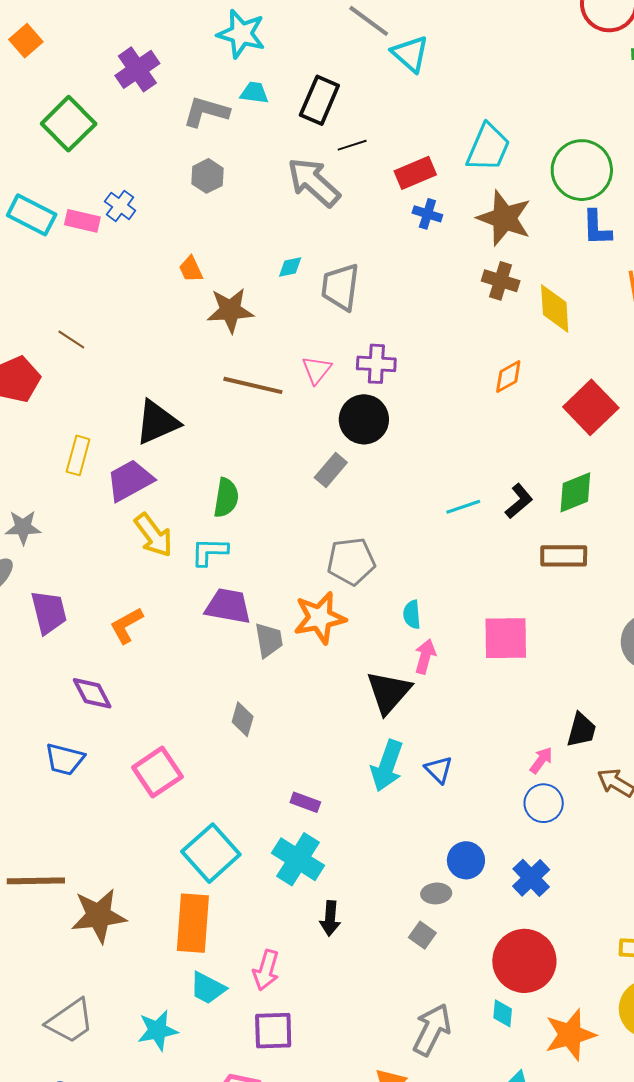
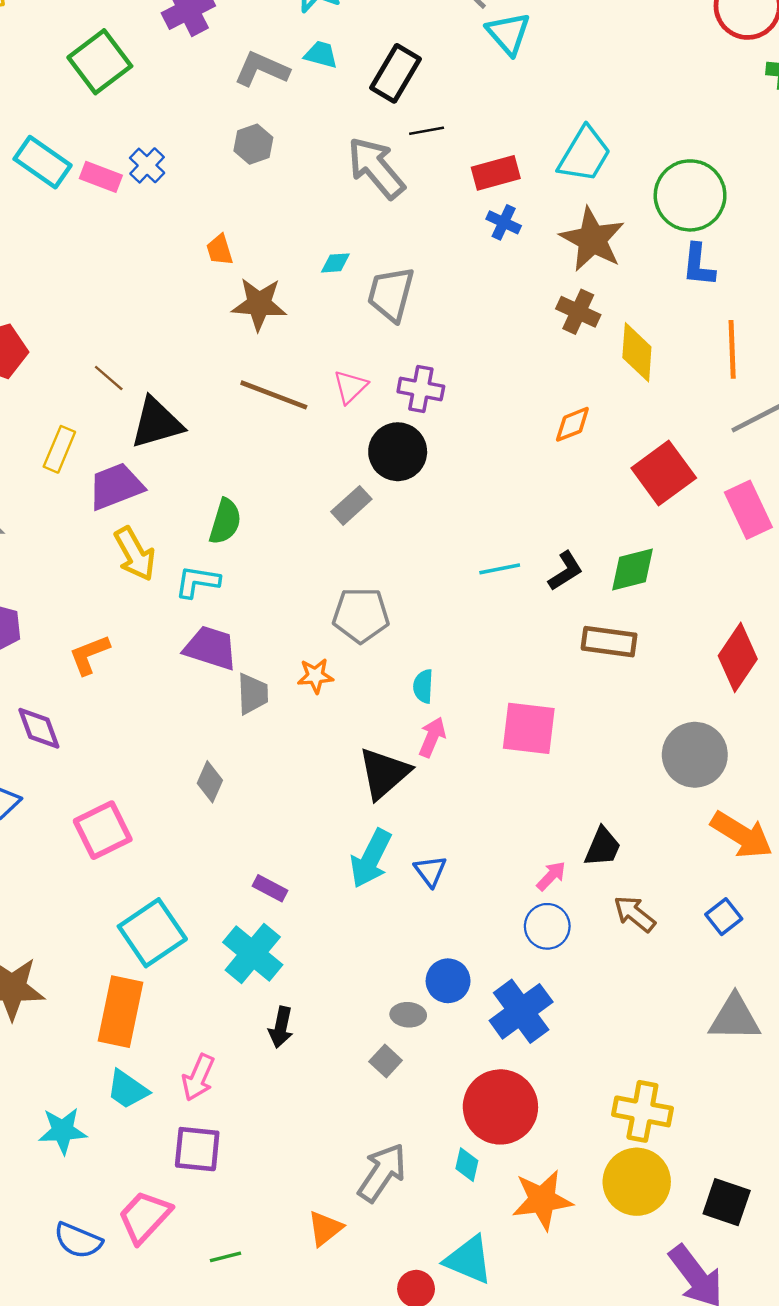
brown line: (71, 340) -> (109, 378), moved
orange star: (320, 618) -> (315, 676), size x0.6
blue cross: (531, 878) -> (521, 1011), size x1.4

